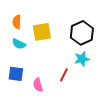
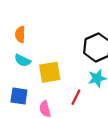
yellow square: (42, 32) -> (50, 72), moved

